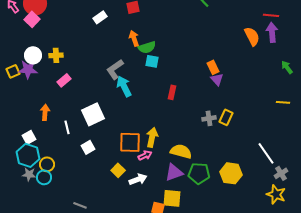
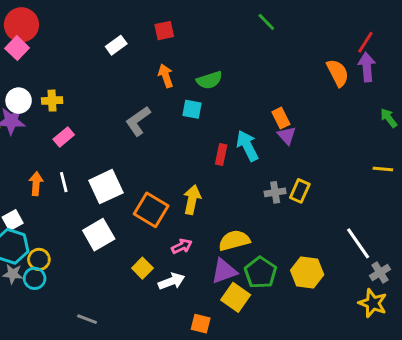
red line: (271, 15) -> (365, 42), turned -63
green semicircle: (147, 47) -> (209, 80), moved
cyan arrow: (124, 86) -> (247, 146), moved
white line: (67, 127) -> (64, 182), moved
yellow arrow: (152, 137) -> (192, 200), moved
orange square: (130, 142) -> (151, 210), moved, turned 30
white square: (88, 147) -> (99, 235), size x1.5
yellow semicircle: (181, 151) -> (234, 240), turned -30
green pentagon: (199, 173) -> (260, 273), turned 30
yellow square: (172, 198) -> (236, 297), moved, turned 30

